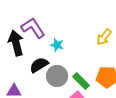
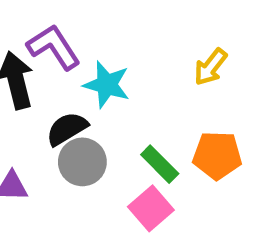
cyan star: (57, 45) -> (107, 85), size x1.5
gray circle: (57, 76) -> (82, 162), moved

